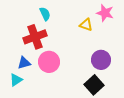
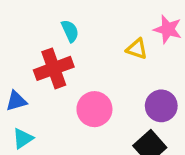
pink circle: (49, 62) -> (94, 109), moved
blue triangle: (24, 63) -> (16, 101), moved

